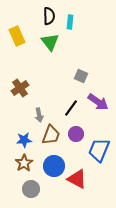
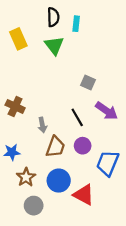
brown cross: (20, 88) -> (15, 106), moved, turned -30
black line: (71, 108) -> (77, 117), turned -66
blue star: (24, 140) -> (12, 152), moved

